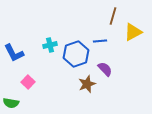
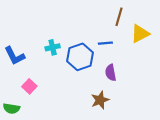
purple semicircle: (105, 69) -> (111, 73), turned -147
brown star: (87, 84) -> (100, 100), moved

